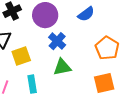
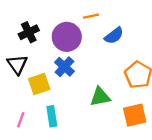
blue cross: (57, 41) -> (64, 67), moved
green triangle: (62, 67) -> (100, 97), moved

